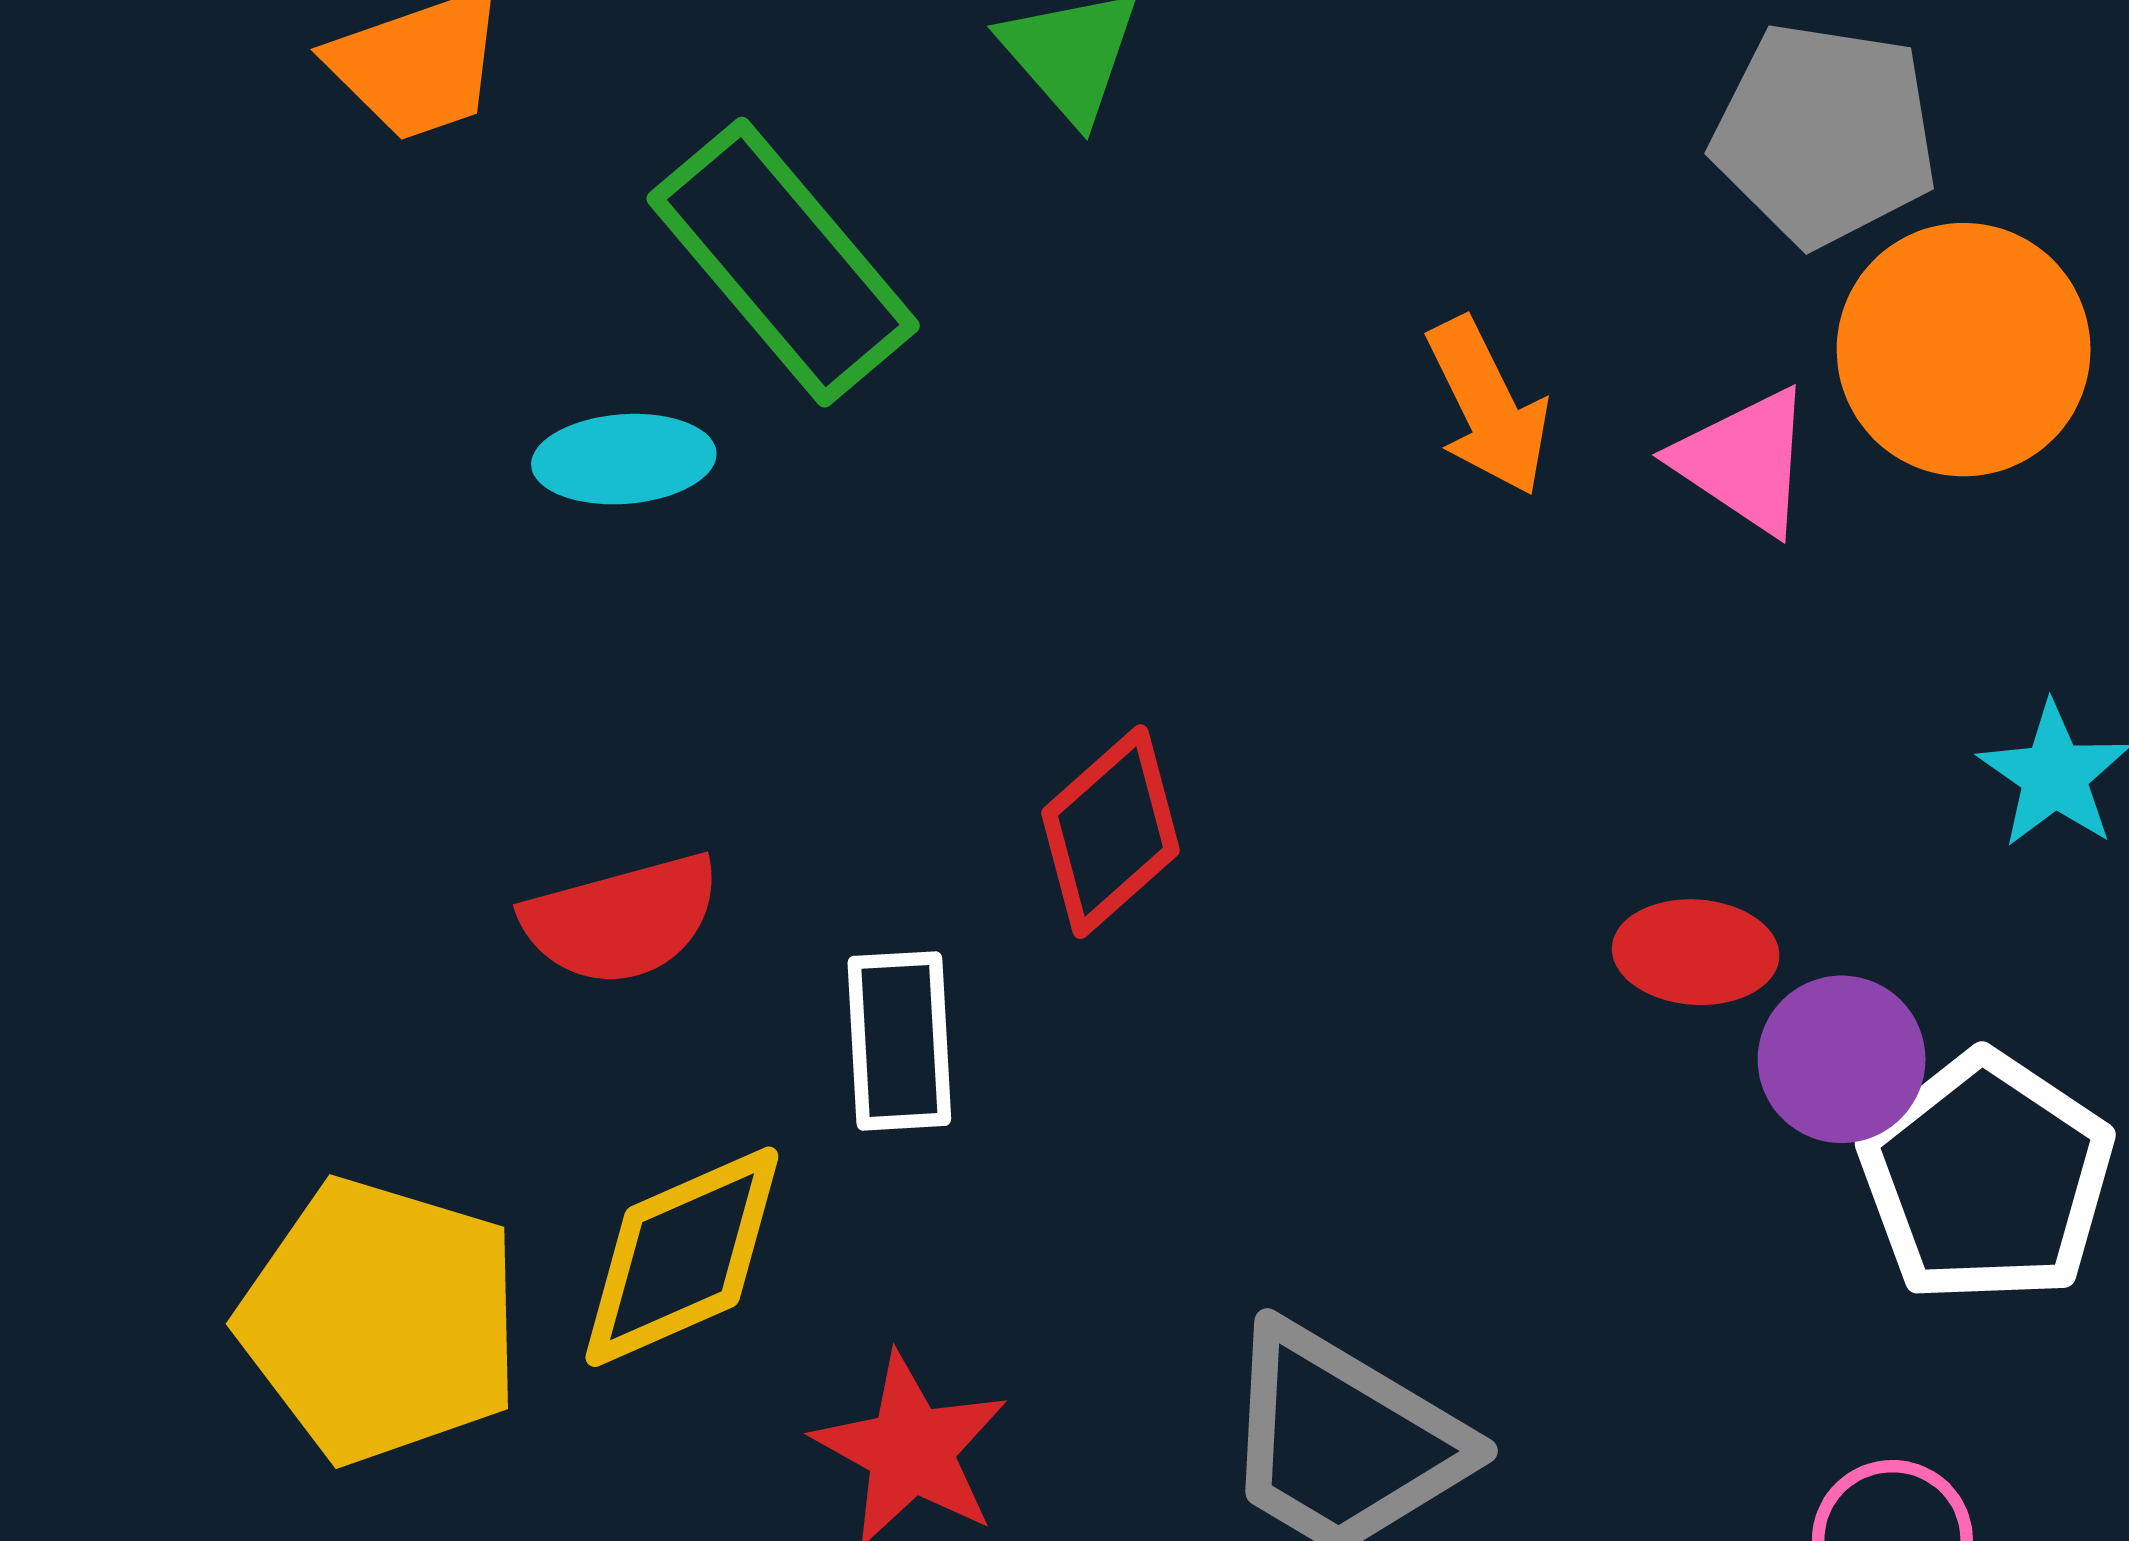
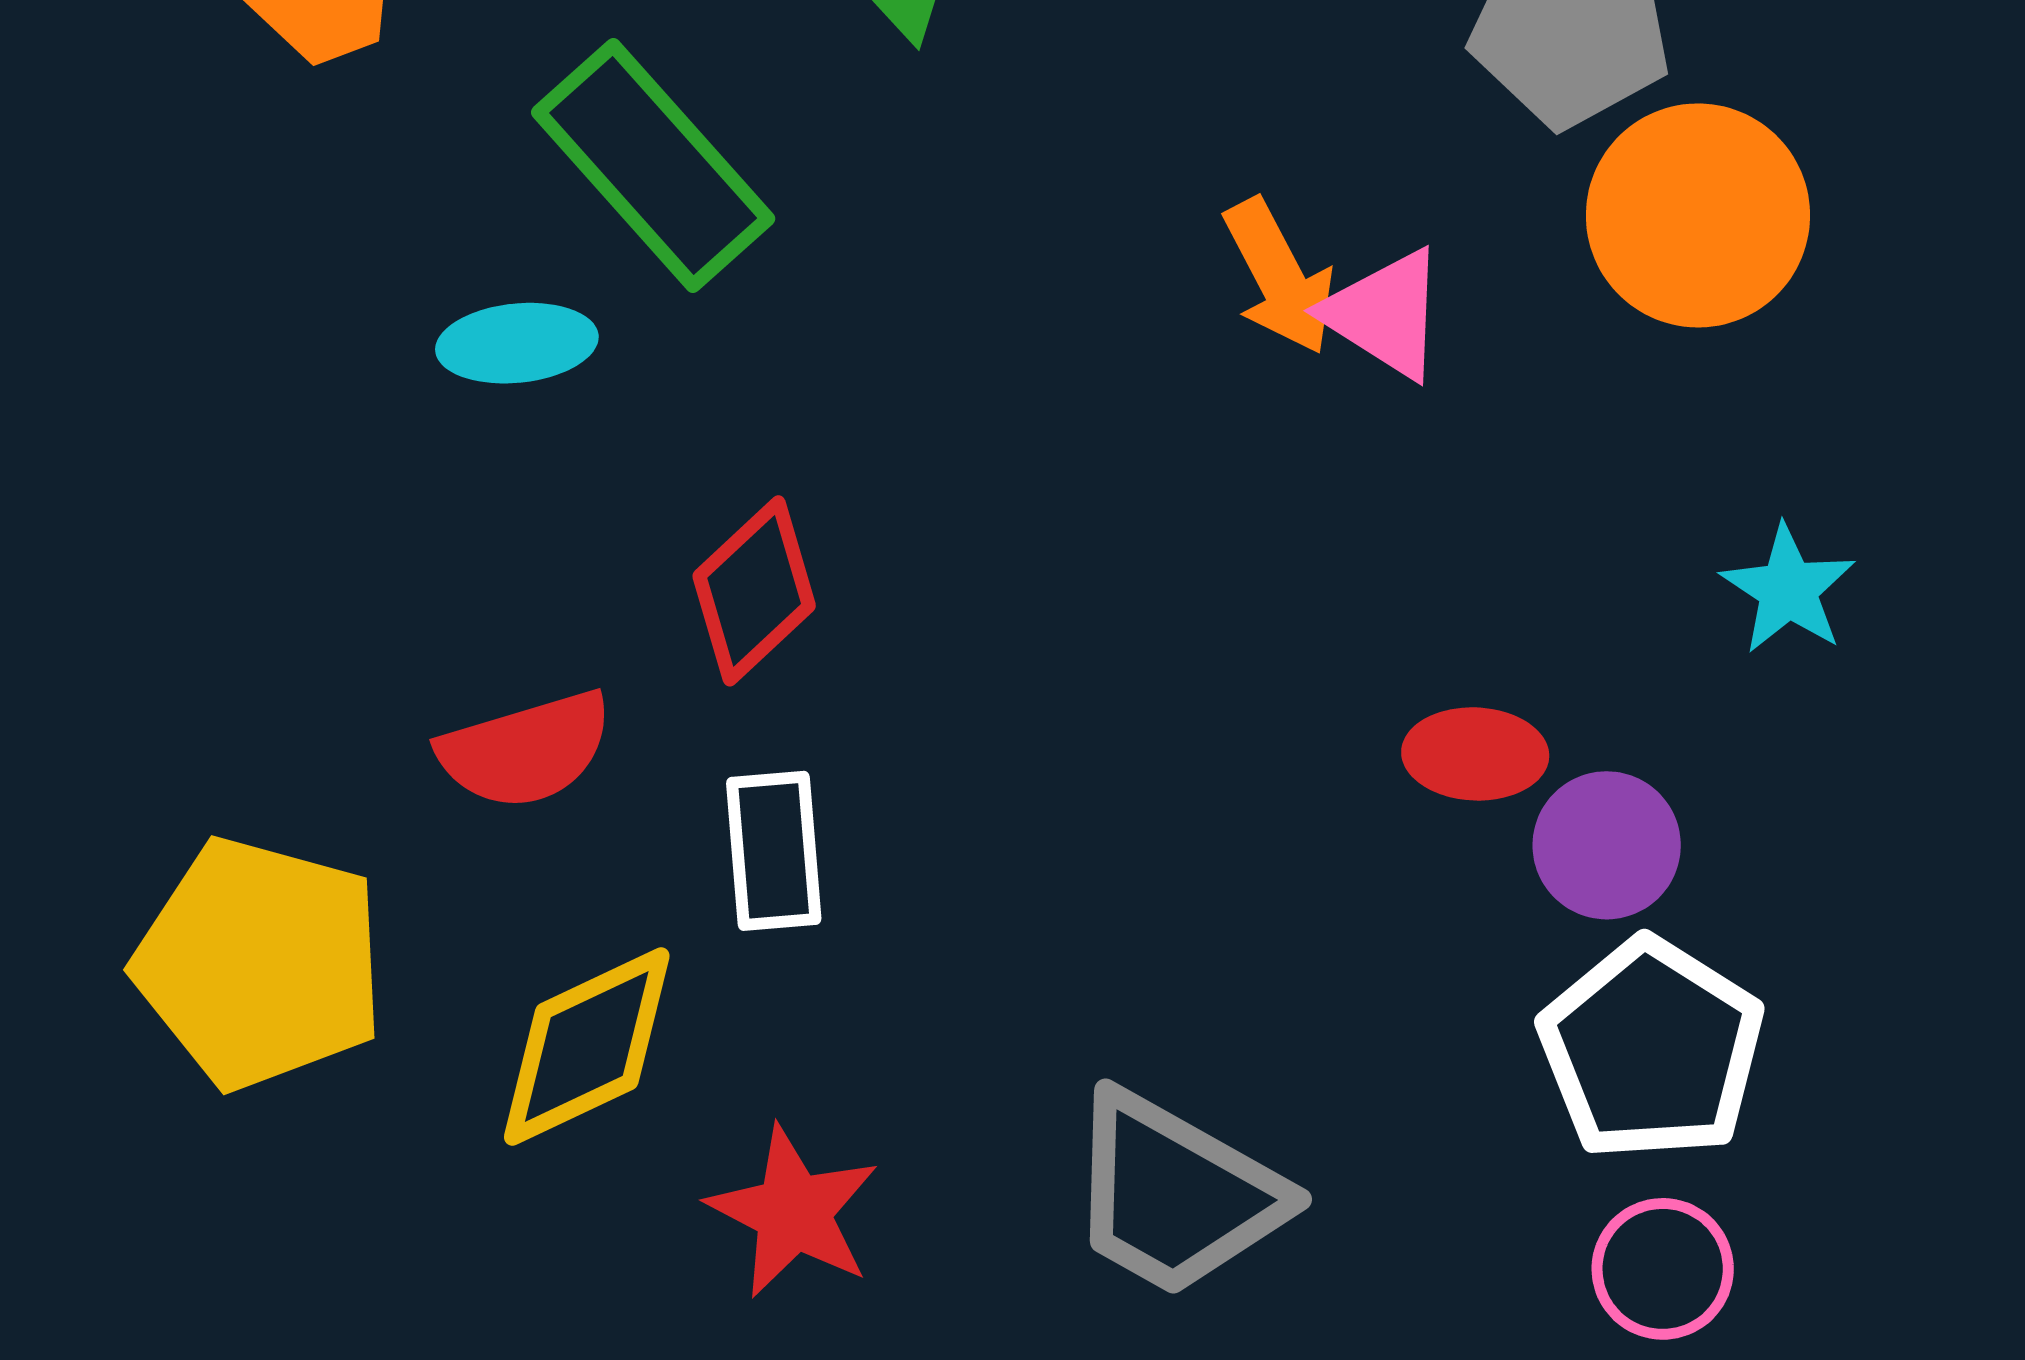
pink triangle: (1744, 461) -> (1385, 314), moved
red diamond: (1111, 832) -> (754, 591), moved
white pentagon: (1987, 1178) -> (1651, 1049), moved
yellow pentagon: (381, 1321) -> (260, 963), moved

